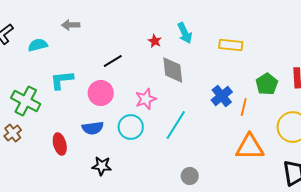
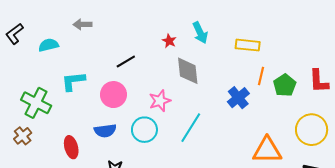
orange line: (244, 107) -> (261, 76), moved

